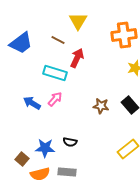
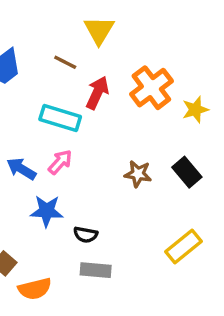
orange cross: (124, 35) -> (151, 88), moved, turned -30
blue star: (45, 148) -> (47, 211), moved
gray rectangle: (67, 172) -> (96, 270), moved

